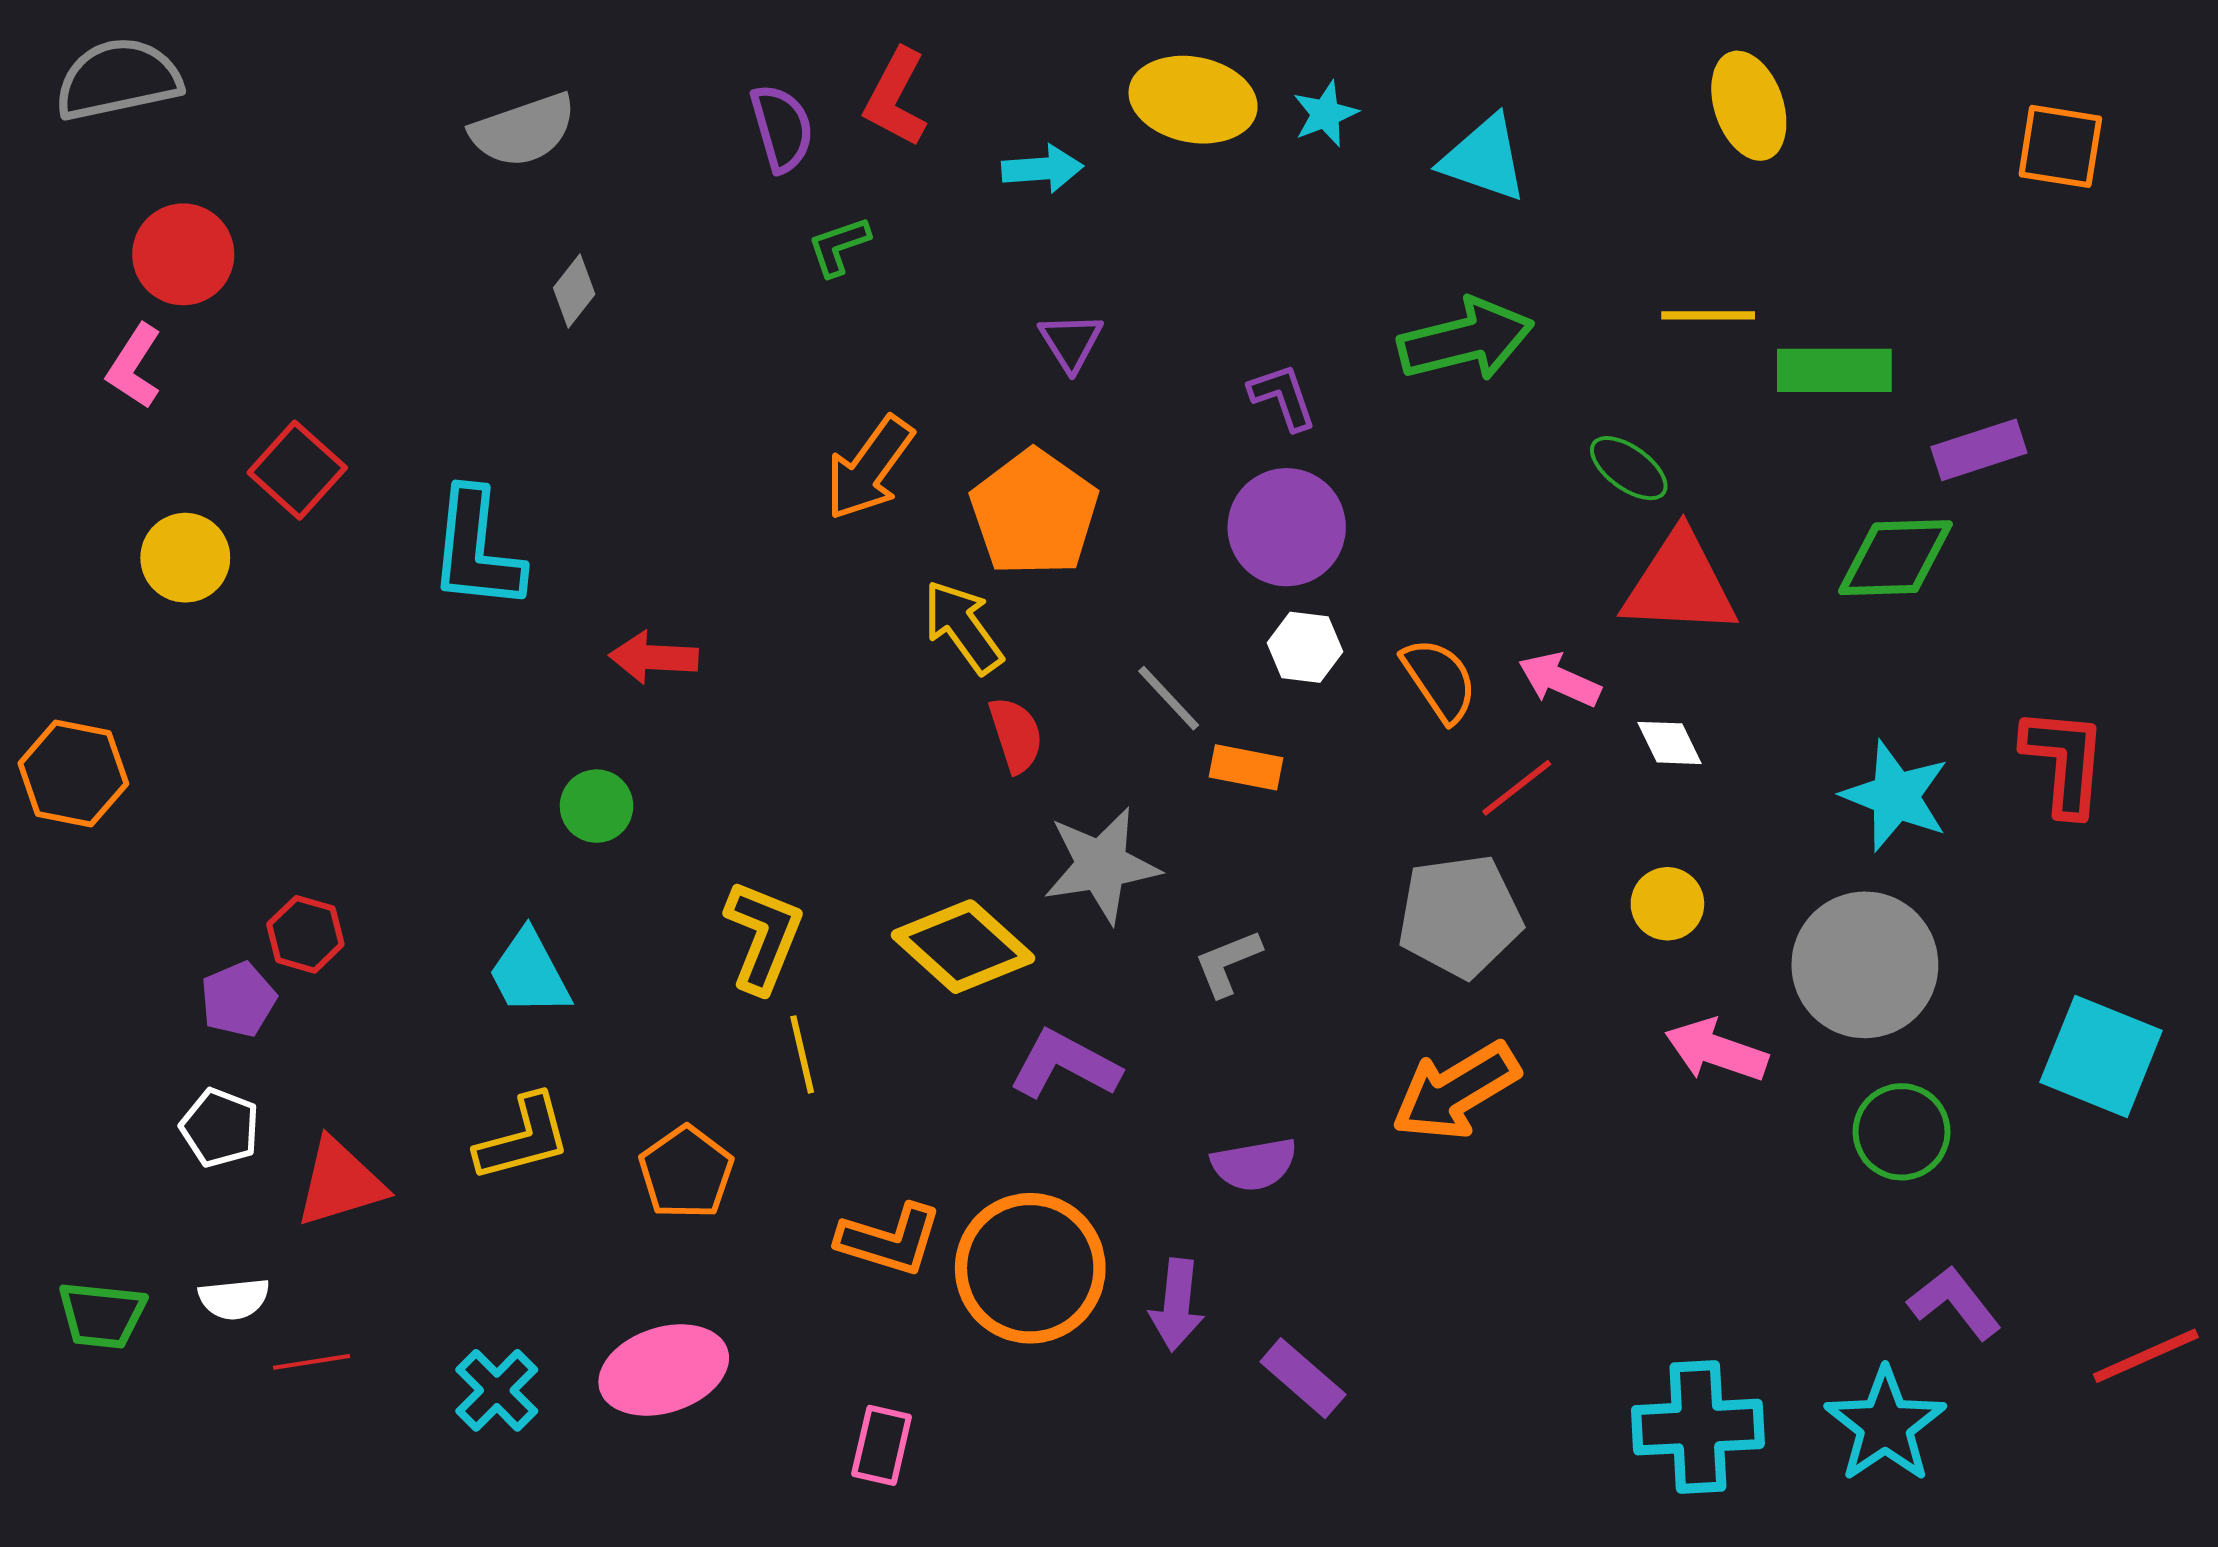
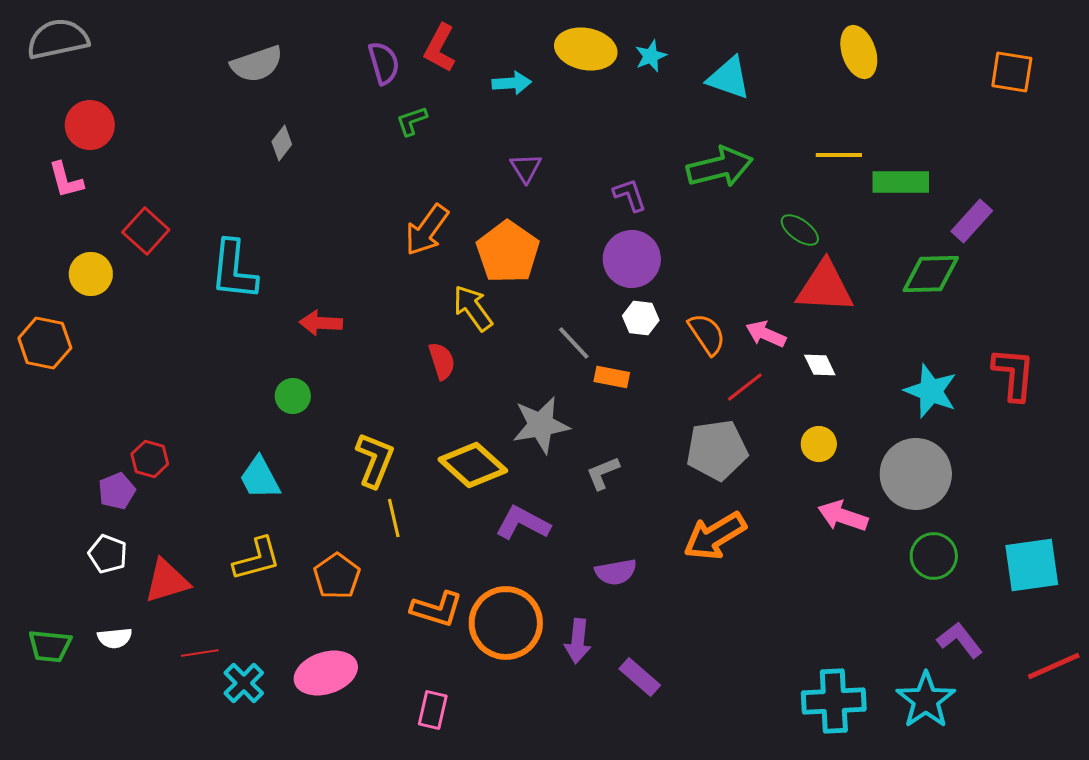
pink L-shape: (134, 366) -> (66, 180), turned -48
purple rectangle: (1979, 450) -> (972, 221), turned -30
red semicircle: (1016, 735) -> (442, 361), moved
orange hexagon: (73, 774) -> (45, 343), moved
cyan square: (2101, 1056) -> (1032, 565), moved, turned -30
red line: (311, 1362) -> (200, 653), moved

